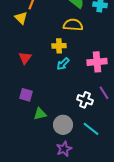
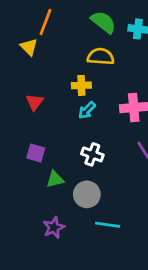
white cross: (85, 100) -> (92, 154), moved
cyan line: (91, 129) -> (108, 225), moved, turned -30
purple star: (64, 149) -> (54, 227), moved

